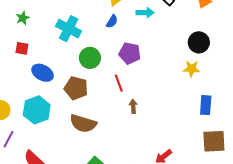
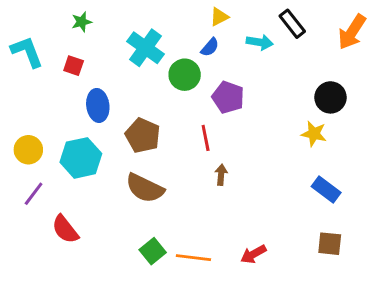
green circle: (90, 58) -> (185, 75), moved
blue ellipse: (43, 73) -> (98, 105), turned 45
blue rectangle: (206, 105) -> (326, 190), turned -66
brown square: (214, 141) -> (330, 244), size x0.7

